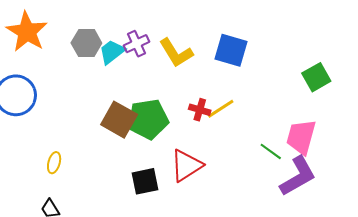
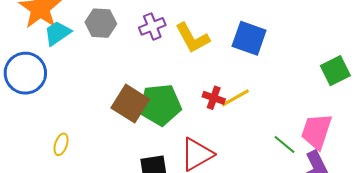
cyan trapezoid: (112, 52) -> (57, 33), moved

